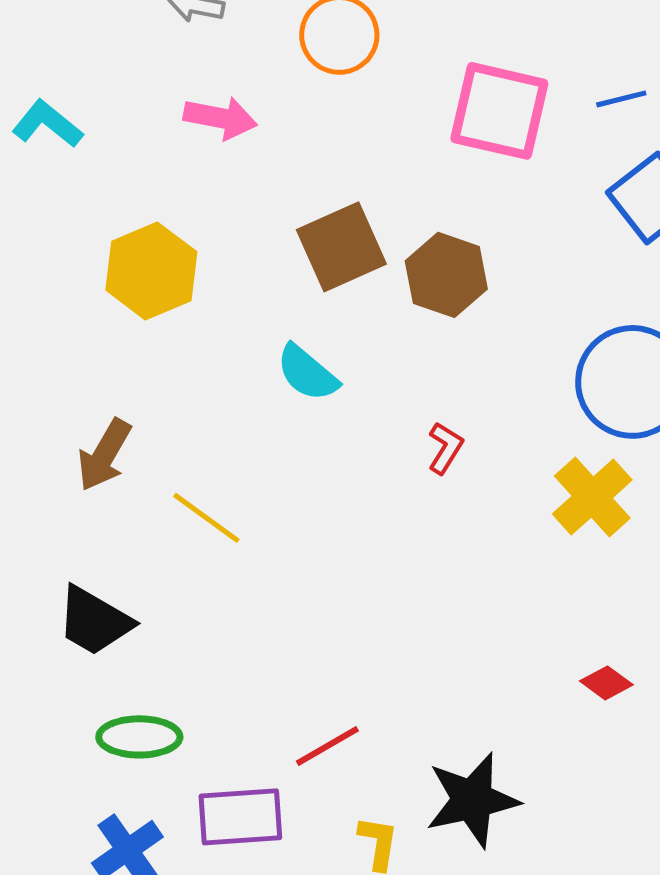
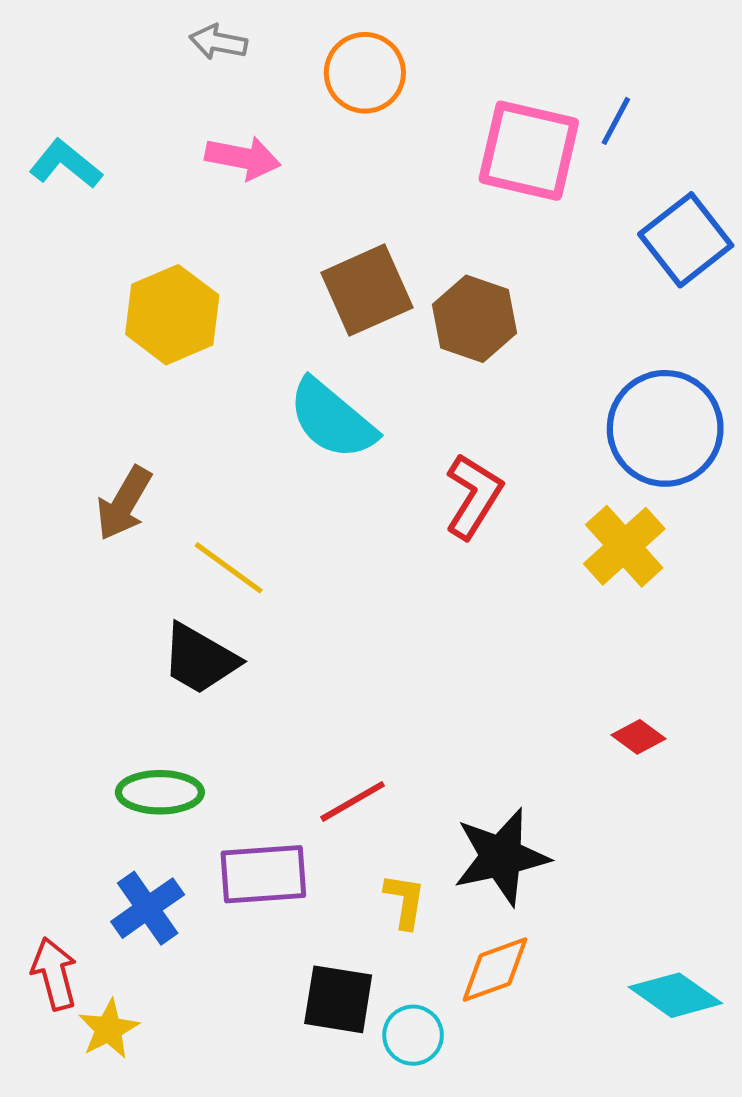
blue line: (621, 99) -> (616, 121), moved, turned -48
cyan semicircle: (307, 373) -> (332, 419), size x1.4
red L-shape: (445, 448) -> (474, 496), size x1.6
black trapezoid: (94, 621) -> (200, 659), moved

